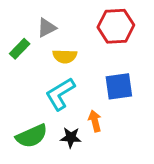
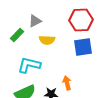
blue square: (119, 86) -> (83, 47), moved
cyan L-shape: (60, 94) -> (29, 65), moved, turned 45

